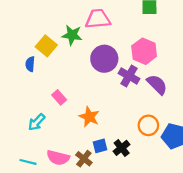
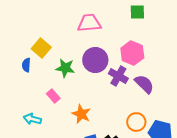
green star: (72, 35) -> (65, 68), moved
cyan arrow: (37, 122) -> (32, 119), turned 60

